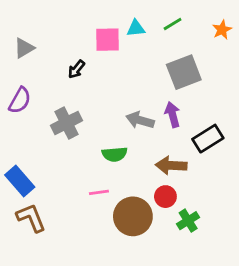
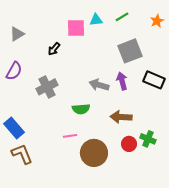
black rectangle: (208, 139) -> (154, 80), moved, turned 55
red circle: (165, 197) -> (129, 144), moved
green cross: (188, 221) -> (148, 139), moved, turned -35

